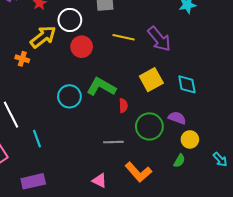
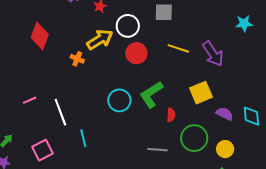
cyan diamond: (187, 84) -> (251, 116), moved
green L-shape: (101, 87) -> (151, 94), turned -68
purple semicircle: (177, 118) -> (225, 114), moved
yellow circle: (190, 139) -> (225, 149), moved

